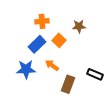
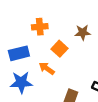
blue rectangle: (37, 44) -> (19, 53), moved, turned 30
orange arrow: (52, 65) -> (47, 68), moved

